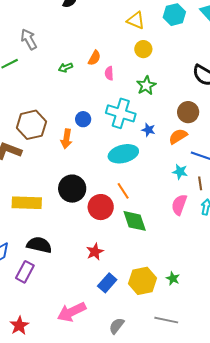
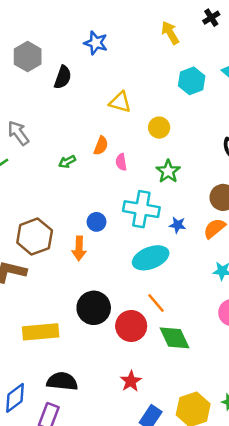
yellow triangle: (136, 20) -> (120, 102), moved

